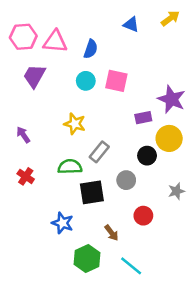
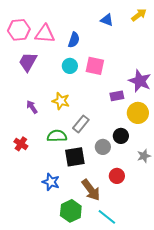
purple arrow: (23, 135) -> (32, 107), moved
black circle: (147, 156) -> (121, 136), moved
brown arrow: (111, 233) -> (91, 190), size x1.6

